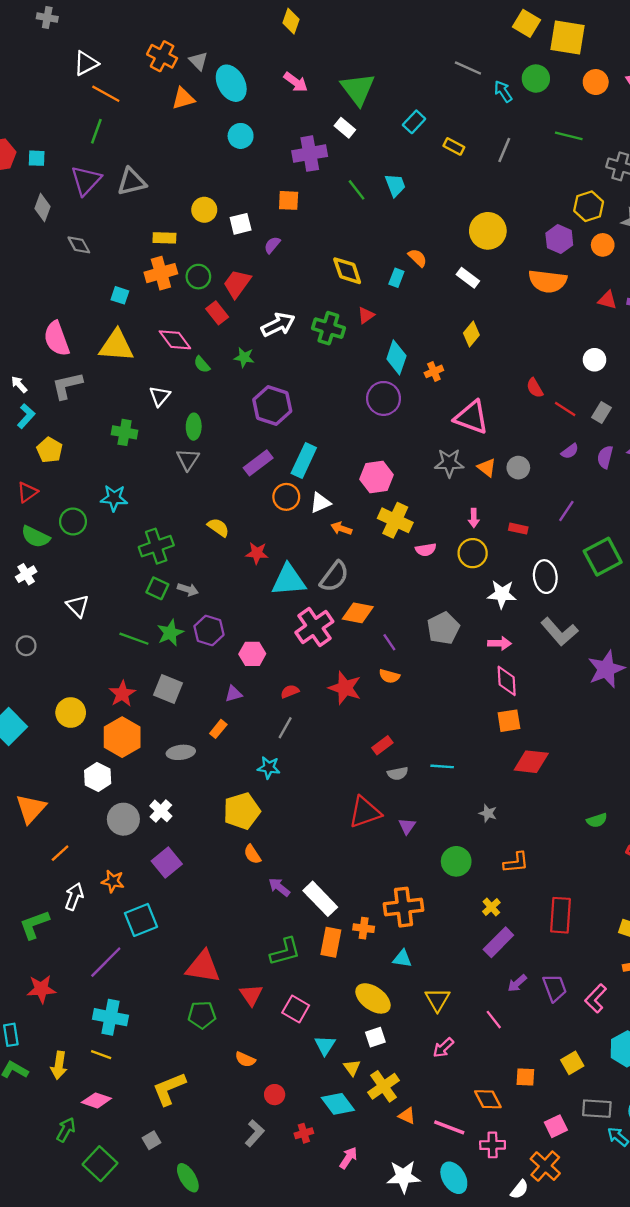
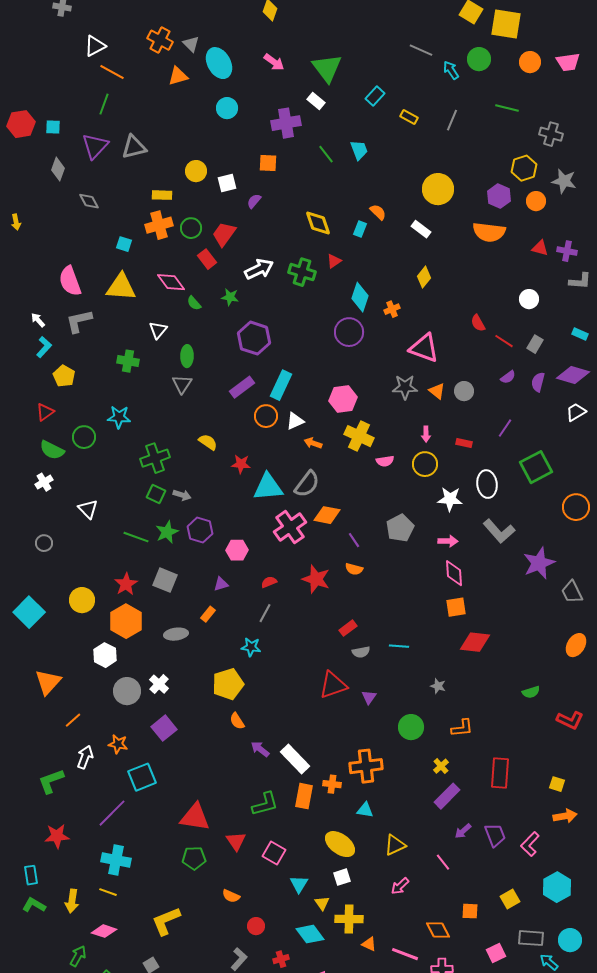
yellow triangle: (437, 1000) -> (395, 845), turned 35
yellow cross: (384, 1086) -> (349, 919), turned 36

